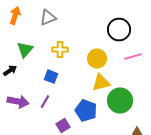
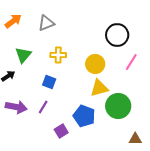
orange arrow: (15, 16) -> (13, 21), turned 36
pink line: (133, 57) -> (131, 62), turned -42

